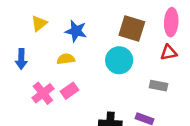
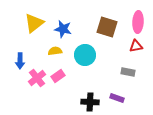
yellow triangle: (39, 23) -> (34, 23), size x1.5
blue arrow: (21, 59) -> (20, 61), moved
cyan circle: (119, 60) -> (85, 55), moved

